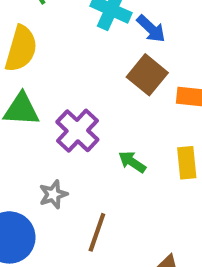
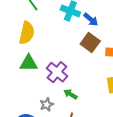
green arrow: (132, 162) -> (70, 94), moved

